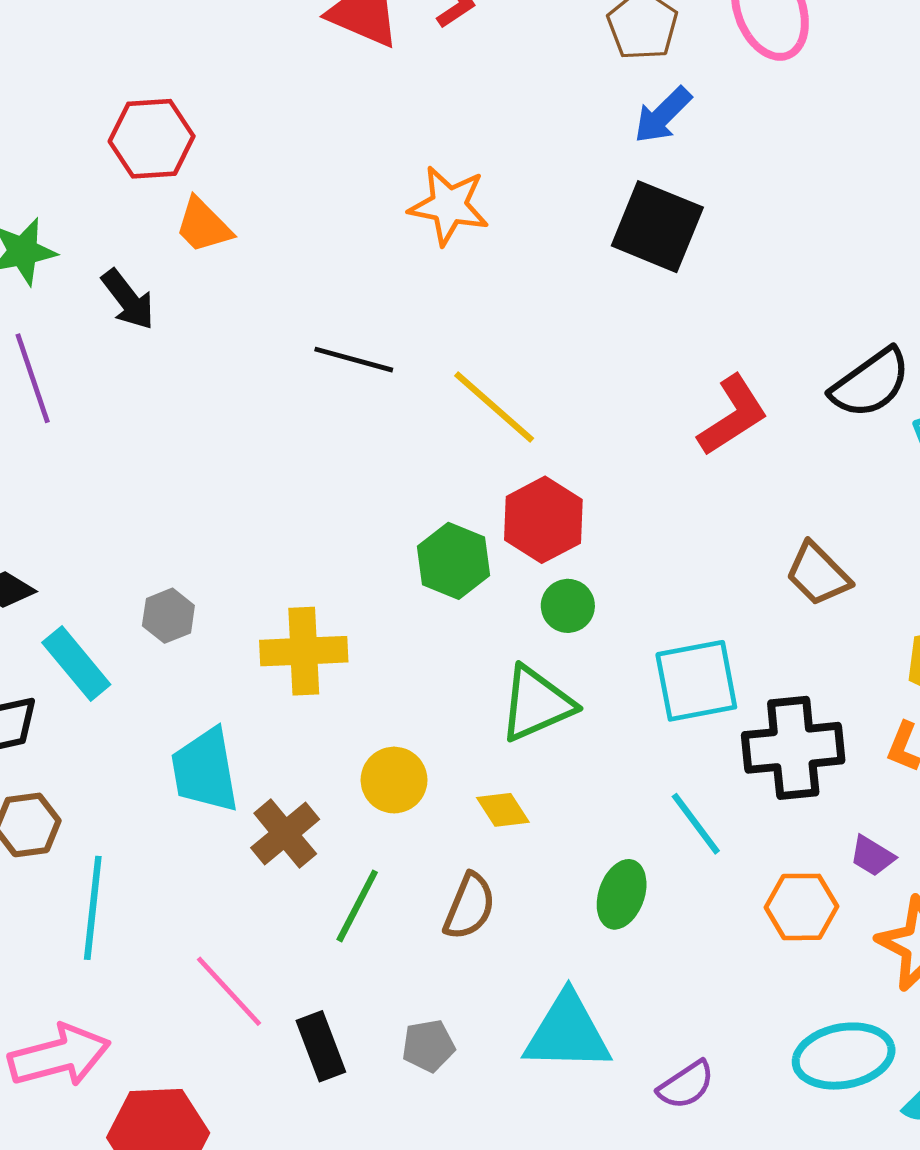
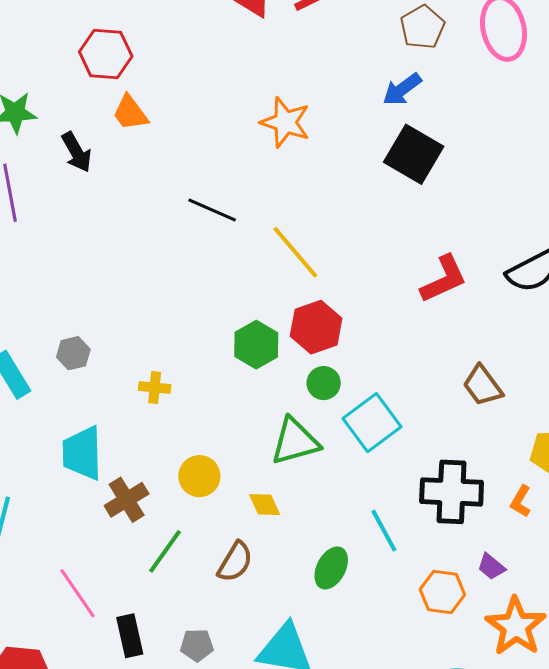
blue arrow: (663, 115) -> (402, 89), moved
yellow cross: (304, 651) -> (155, 388), size x0.6
cyan square: (696, 681) -> (372, 423), moved, turned -34

